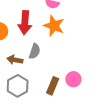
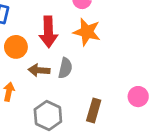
brown arrow: (15, 60) -> (39, 70), moved
pink circle: (73, 79) -> (138, 97), moved

